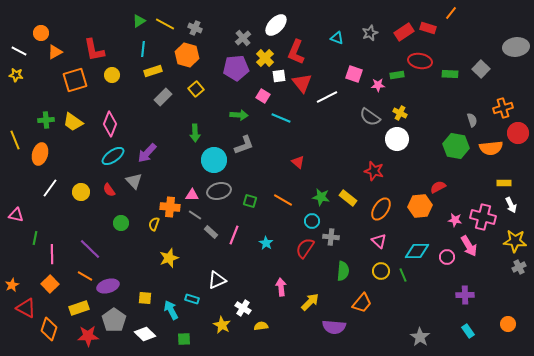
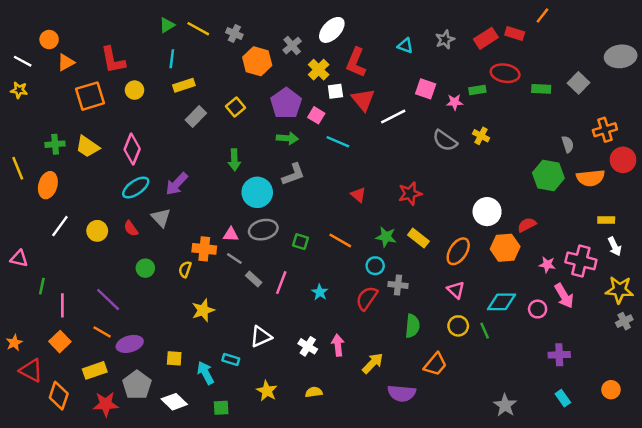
orange hexagon: (187, 55) -> (257, 61), moved
purple pentagon: (236, 68) -> (286, 103), moved, turned -30
white circle: (397, 139) -> (487, 212), moved
red star: (374, 171) -> (410, 194), moved, turned -30
white cross: (243, 308) -> (308, 346), moved

